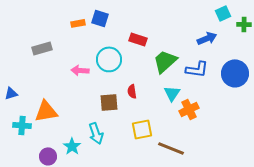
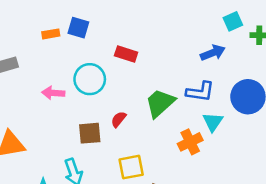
green trapezoid: (165, 61) -> (160, 103), moved
red semicircle: (132, 91) -> (119, 119), turned 48
cyan triangle: (172, 93) -> (213, 122), moved

